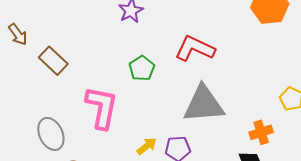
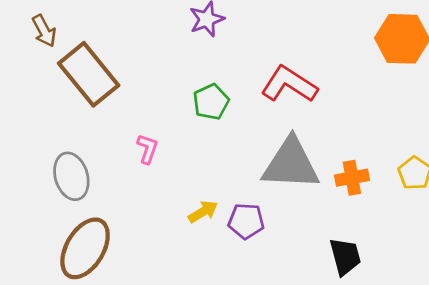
brown rectangle: (53, 61) -> (89, 74), size x1.5
pink L-shape: (102, 107) -> (147, 149), size x0.5
orange cross: (261, 132) -> (352, 178), moved

